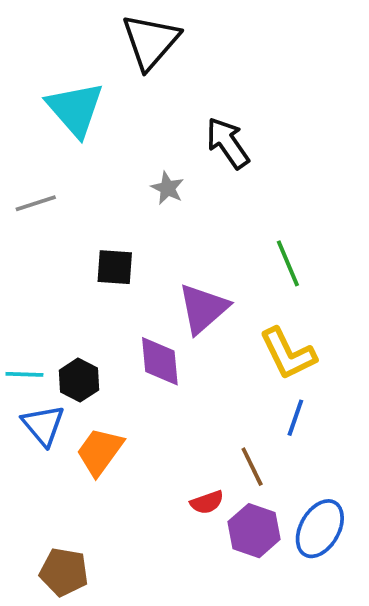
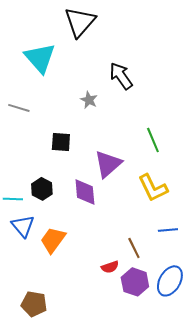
gray line: (36, 203) -> (19, 108), turned 35
black hexagon: (79, 380) -> (42, 189), moved
blue line: (295, 418) -> (168, 230), moved, turned 66

